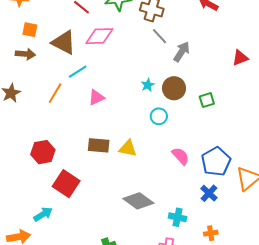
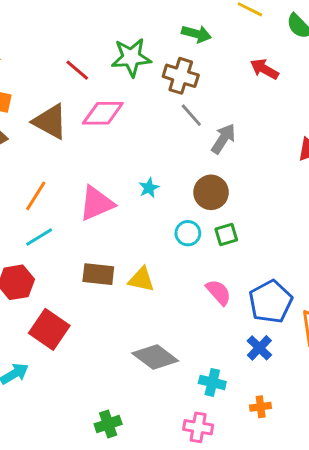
cyan line: (78, 72) -> (39, 237), moved
cyan star: (148, 85) -> (149, 188), moved
pink triangle: (96, 97) -> (97, 203), size x1.5
green square: (207, 100) -> (226, 234), moved

